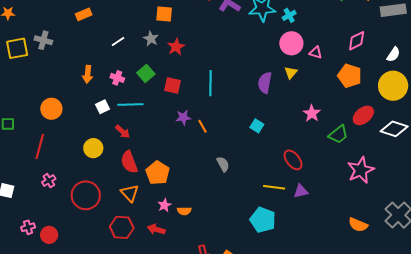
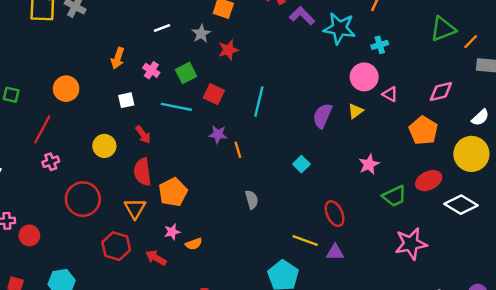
cyan cross: (289, 15) -> (380, 45), moved
cyan line: (130, 104) -> (176, 107), moved
pink cross: (49, 181) -> (51, 162), moved
orange semicircle: (184, 211) -> (194, 244), turned -32

